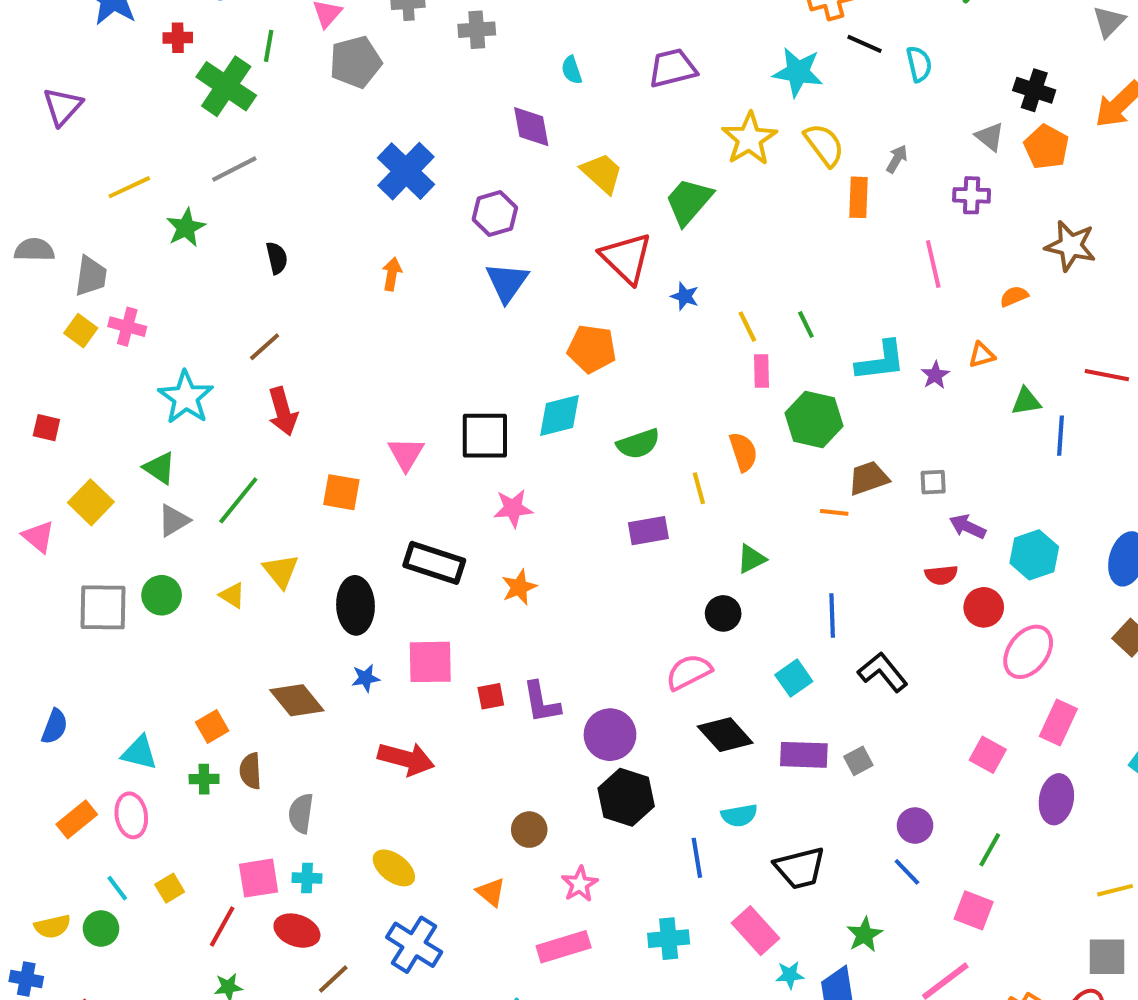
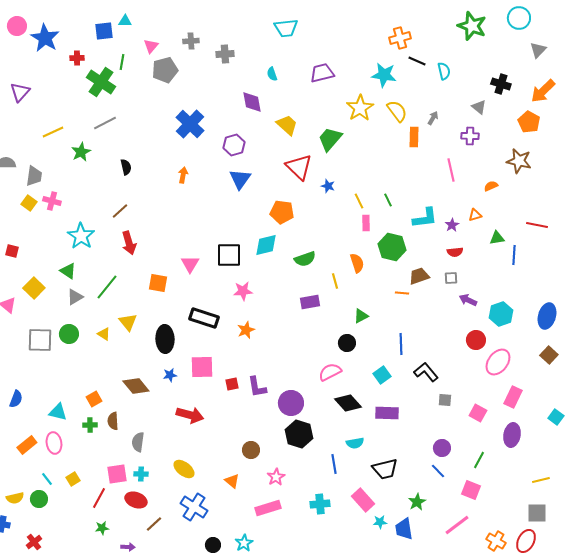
orange pentagon: (1046, 147) -> (529, 122), moved
red semicircle: (941, 575) -> (455, 252), moved
gray square: (858, 761) -> (445, 400), moved, turned 32

